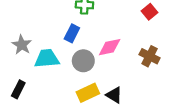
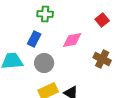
pink diamond: (110, 47) -> (72, 40), moved

